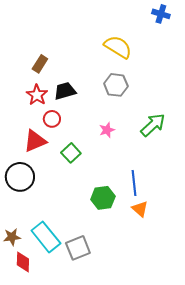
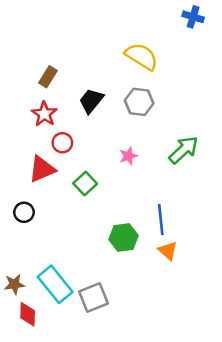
black trapezoid: (65, 91) -> (91, 101), moved, turned -35
black circle: (20, 177) -> (24, 212), size x0.6

